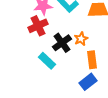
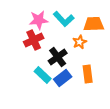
orange star: (81, 39) -> (80, 42), moved
blue rectangle: (88, 82) -> (63, 78), moved

